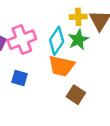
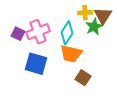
green star: (78, 40) -> (94, 27), moved
blue square: (19, 78) -> (36, 64), size x1.6

